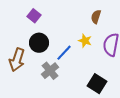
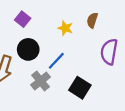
yellow star: (85, 41) -> (65, 28), moved
black square: (97, 84) -> (80, 88), moved

